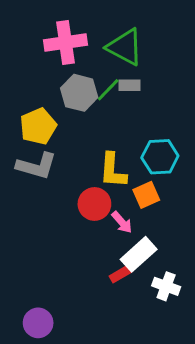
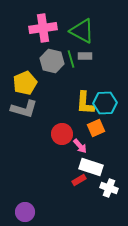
green line: (108, 90) -> (71, 59), turned -60
yellow L-shape: (113, 170) -> (85, 103), moved
white rectangle: (139, 254) -> (91, 167), turned 60

